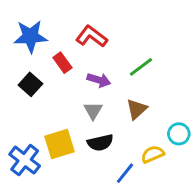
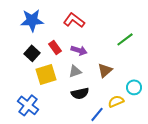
red rectangle: (62, 63) -> (55, 47), moved
green line: (141, 67) -> (125, 39), moved
gray triangle: (93, 111) -> (75, 71), turned 40
yellow square: (60, 144) -> (46, 74), moved

